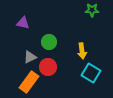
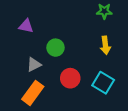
yellow arrow: (82, 51) -> (105, 45), moved
red circle: (48, 67) -> (70, 78), moved

